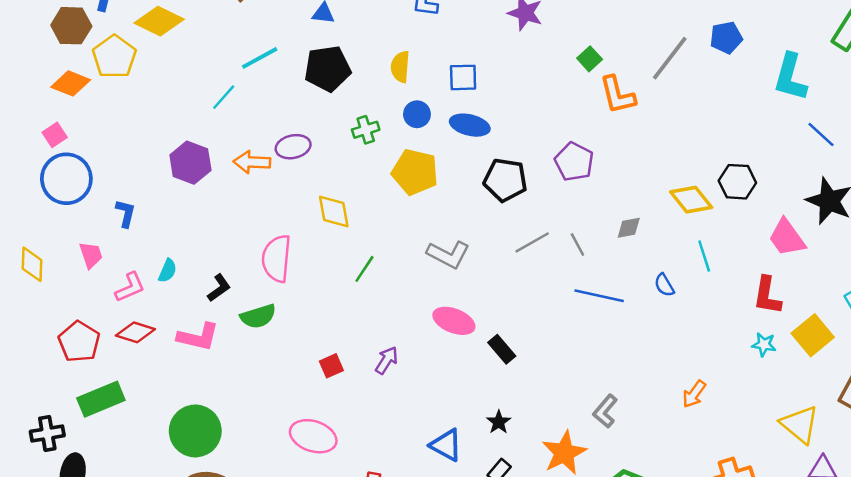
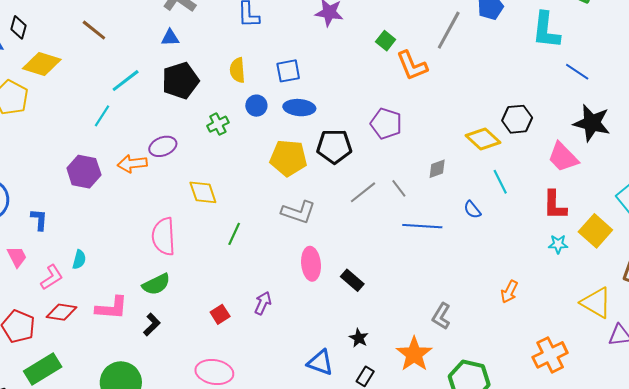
yellow pentagon: (415, 172) -> (288, 158), moved
black L-shape: (219, 288) -> (152, 325), moved
pink ellipse: (454, 321) -> (311, 264), turned 72

